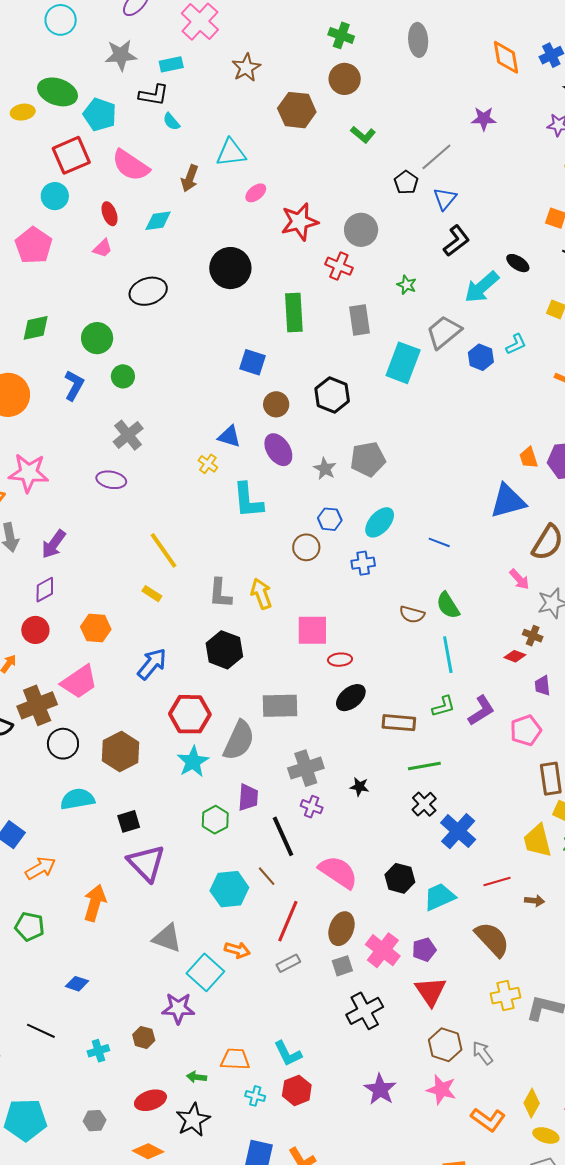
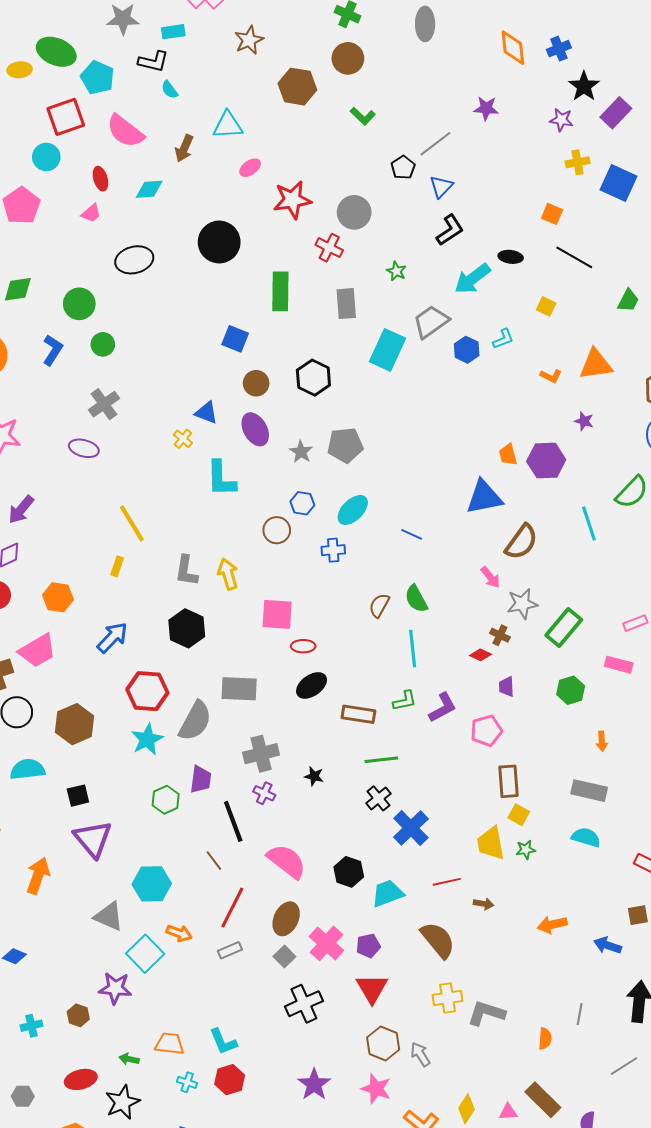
black ellipse: (518, 263) -> (511, 257), turned -30
yellow rectangle: (152, 594) -> (117, 566), turned 72
brown semicircle: (412, 614) -> (379, 605), turned 100
cyan hexagon: (229, 889) -> (152, 884), moved
gray square: (342, 966) -> (284, 957), turned -30

